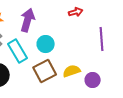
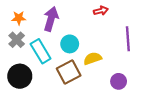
yellow semicircle: (72, 71) -> (93, 58), moved

